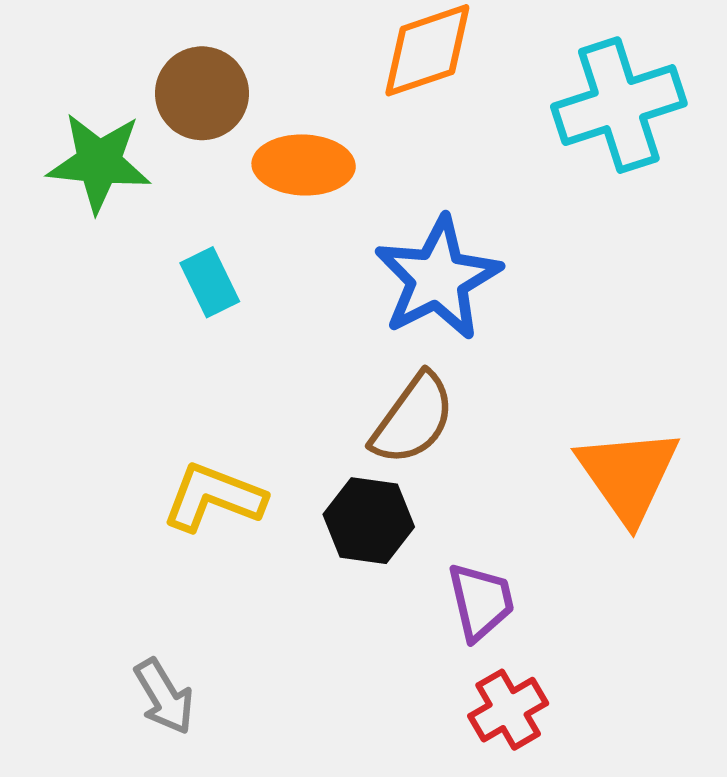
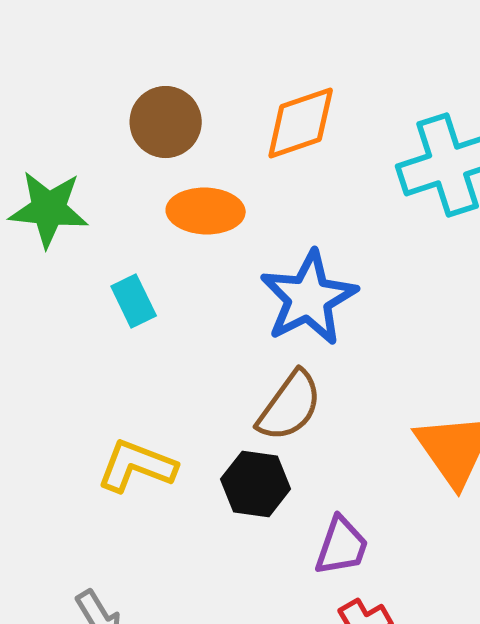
brown circle: (202, 93) -> (166, 122), moved
purple trapezoid: (481, 601) -> (342, 546), turned 32

